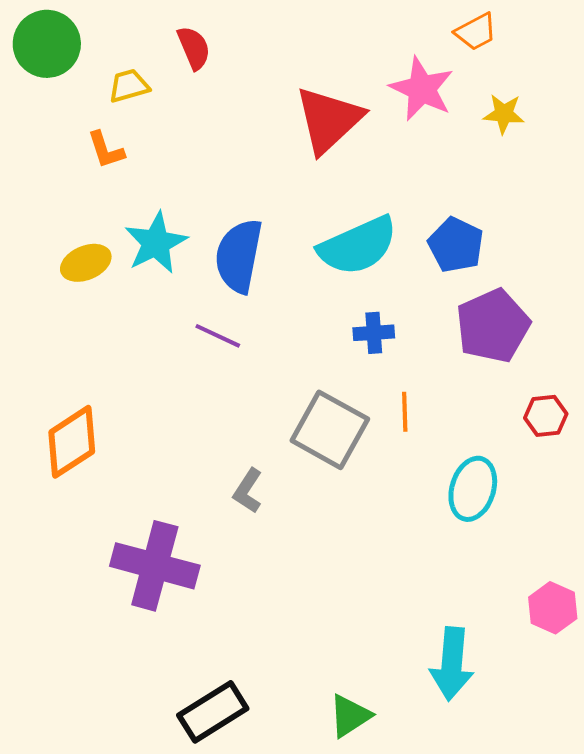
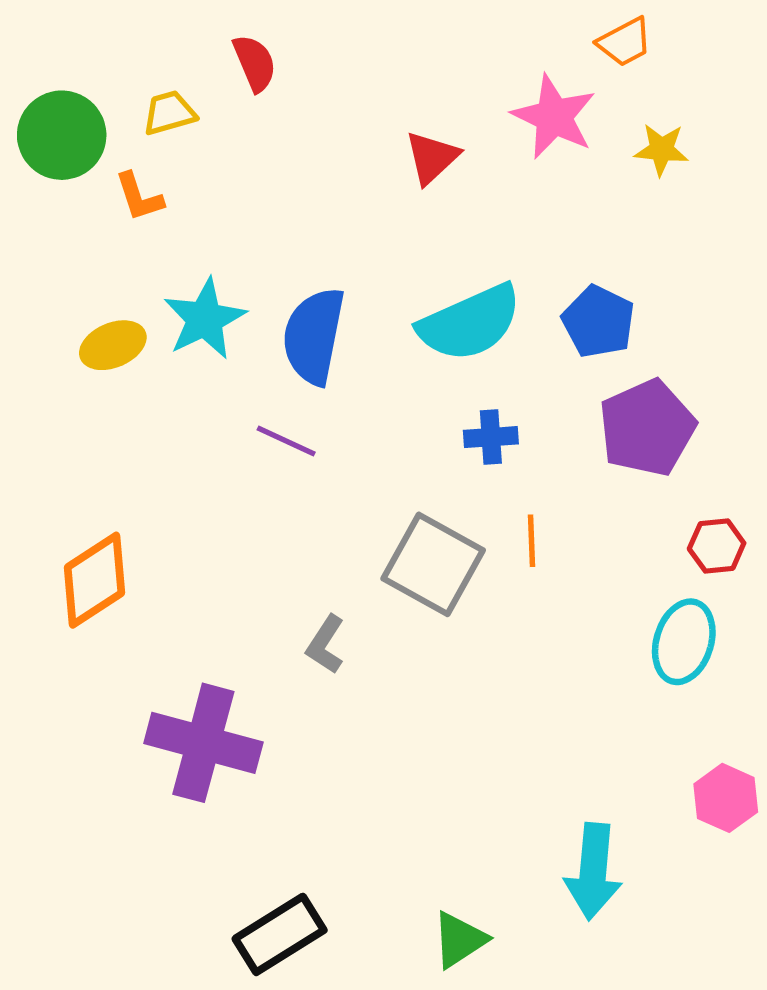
green circle: (47, 44) -> (62, 135), moved
red triangle: (329, 120) -> (432, 157), size x0.6
cyan ellipse: (473, 489) -> (684, 642), moved

